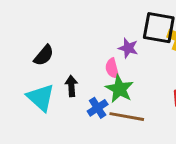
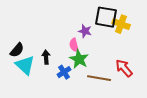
black semicircle: (44, 55) -> (17, 50), moved
brown line: (127, 117) -> (99, 78), moved

